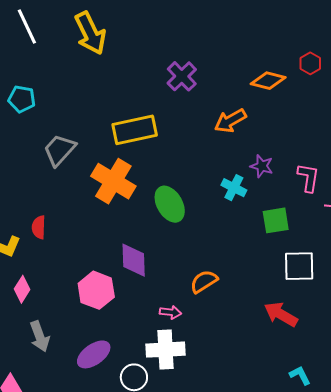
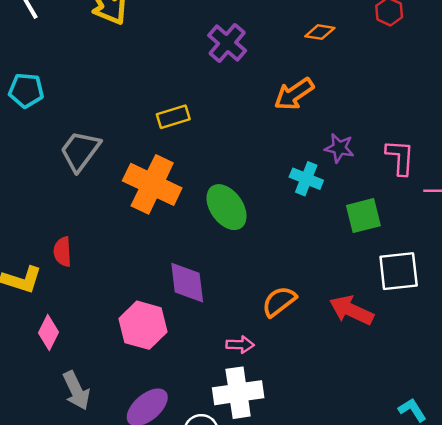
orange diamond: (268, 81) -> (320, 32), moved, size x0.7
yellow rectangle: (135, 130) -> (173, 117), size x0.6
red arrow: (281, 314) -> (351, 310), moved

